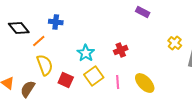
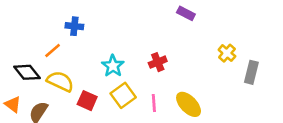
black diamond: (19, 28) -> (27, 72), moved
yellow semicircle: (45, 65) -> (60, 81), turned -45

